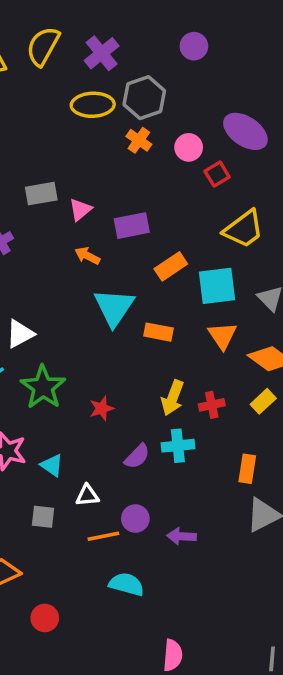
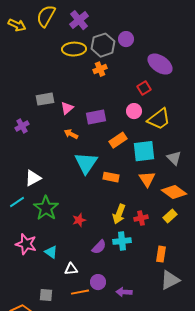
purple circle: (194, 46) -> (126, 39), moved
orange cross: (139, 140) -> (100, 69), turned 32
pink circle: (189, 147) -> (134, 111), moved
gray square: (43, 517) -> (46, 295), moved

